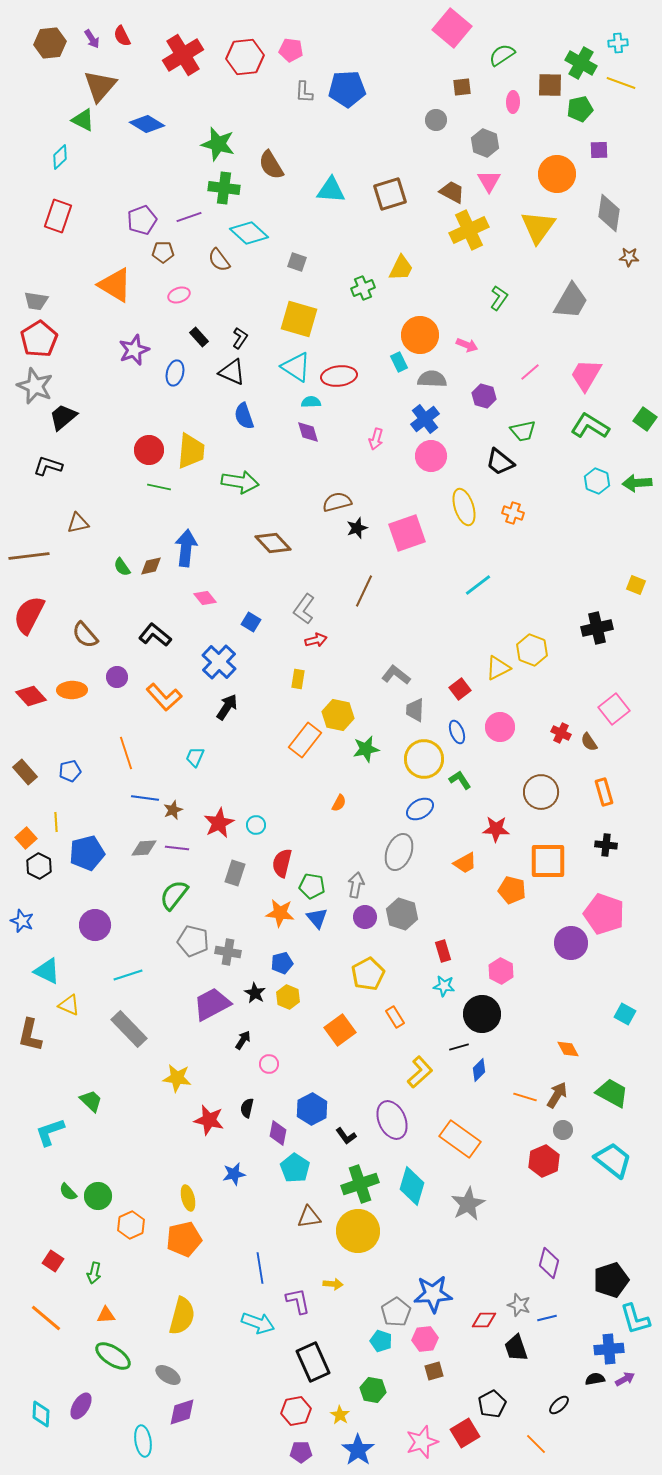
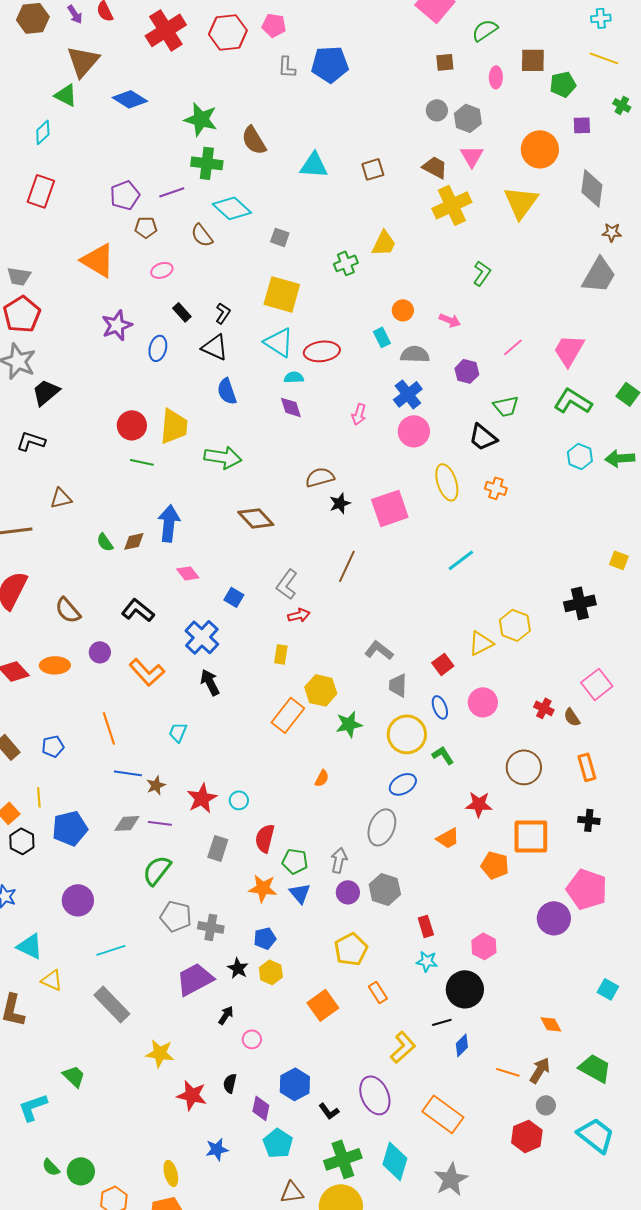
green cross: (581, 63) -> (622, 105), moved, size x0.6
gray circle: (436, 120) -> (437, 110), moved
brown square: (390, 194) -> (373, 169), size x0.7
gray trapezoid: (571, 301) -> (599, 275), moved
orange circle: (420, 335) -> (403, 310), size x0.6
black arrow: (227, 707) -> (210, 682), turned -60

